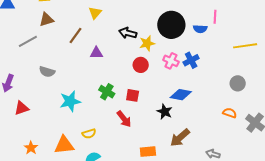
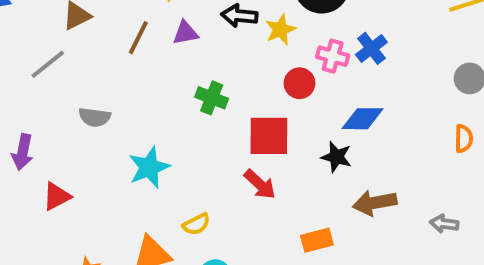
purple triangle: (96, 53) -> (185, 33), moved
red circle: (141, 65) -> (300, 83), moved
green cross: (107, 92) -> (212, 98), moved
red square: (133, 95) -> (269, 136), size x1.6
orange semicircle: (230, 113) -> (464, 139), turned 80
brown arrow: (180, 138) -> (375, 203), turned 40

